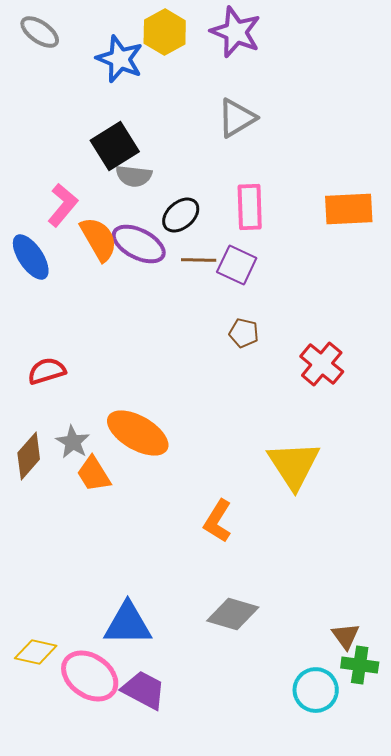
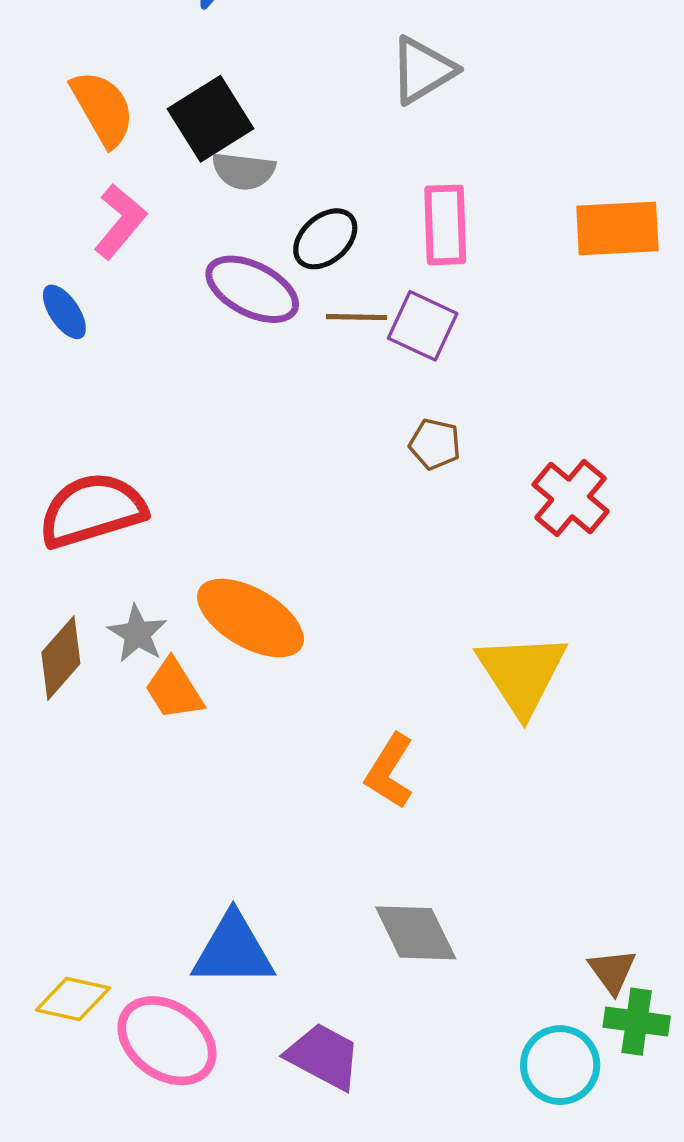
orange semicircle: (99, 239) -> (103, 108), moved
blue ellipse: (31, 257) -> (64, 312), size x0.7
red semicircle: (47, 371) -> (92, 510), size x1.6
gray diamond: (233, 614) -> (416, 933), turned 48
purple trapezoid: (144, 690) -> (324, 1056), moved

